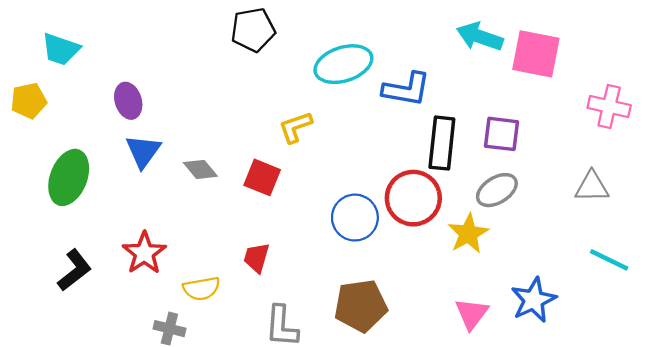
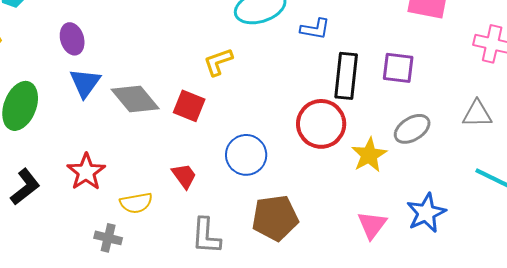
blue L-shape: (406, 89) -> (315, 29), size x0.7
gray diamond: (200, 169) -> (135, 99), size x1.6
gray ellipse: (497, 190) -> (412, 129), moved
blue circle: (355, 218) -> (246, 155), moved
red trapezoid: (256, 258) -> (184, 176), turned 128

